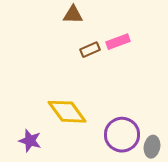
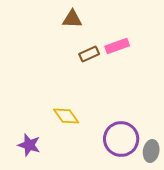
yellow diamond: (67, 112) -> (66, 116), size x0.7

